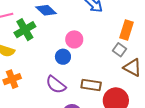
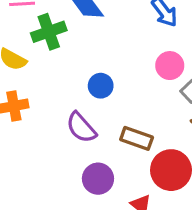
pink circle: (74, 39) -> (170, 66), moved

